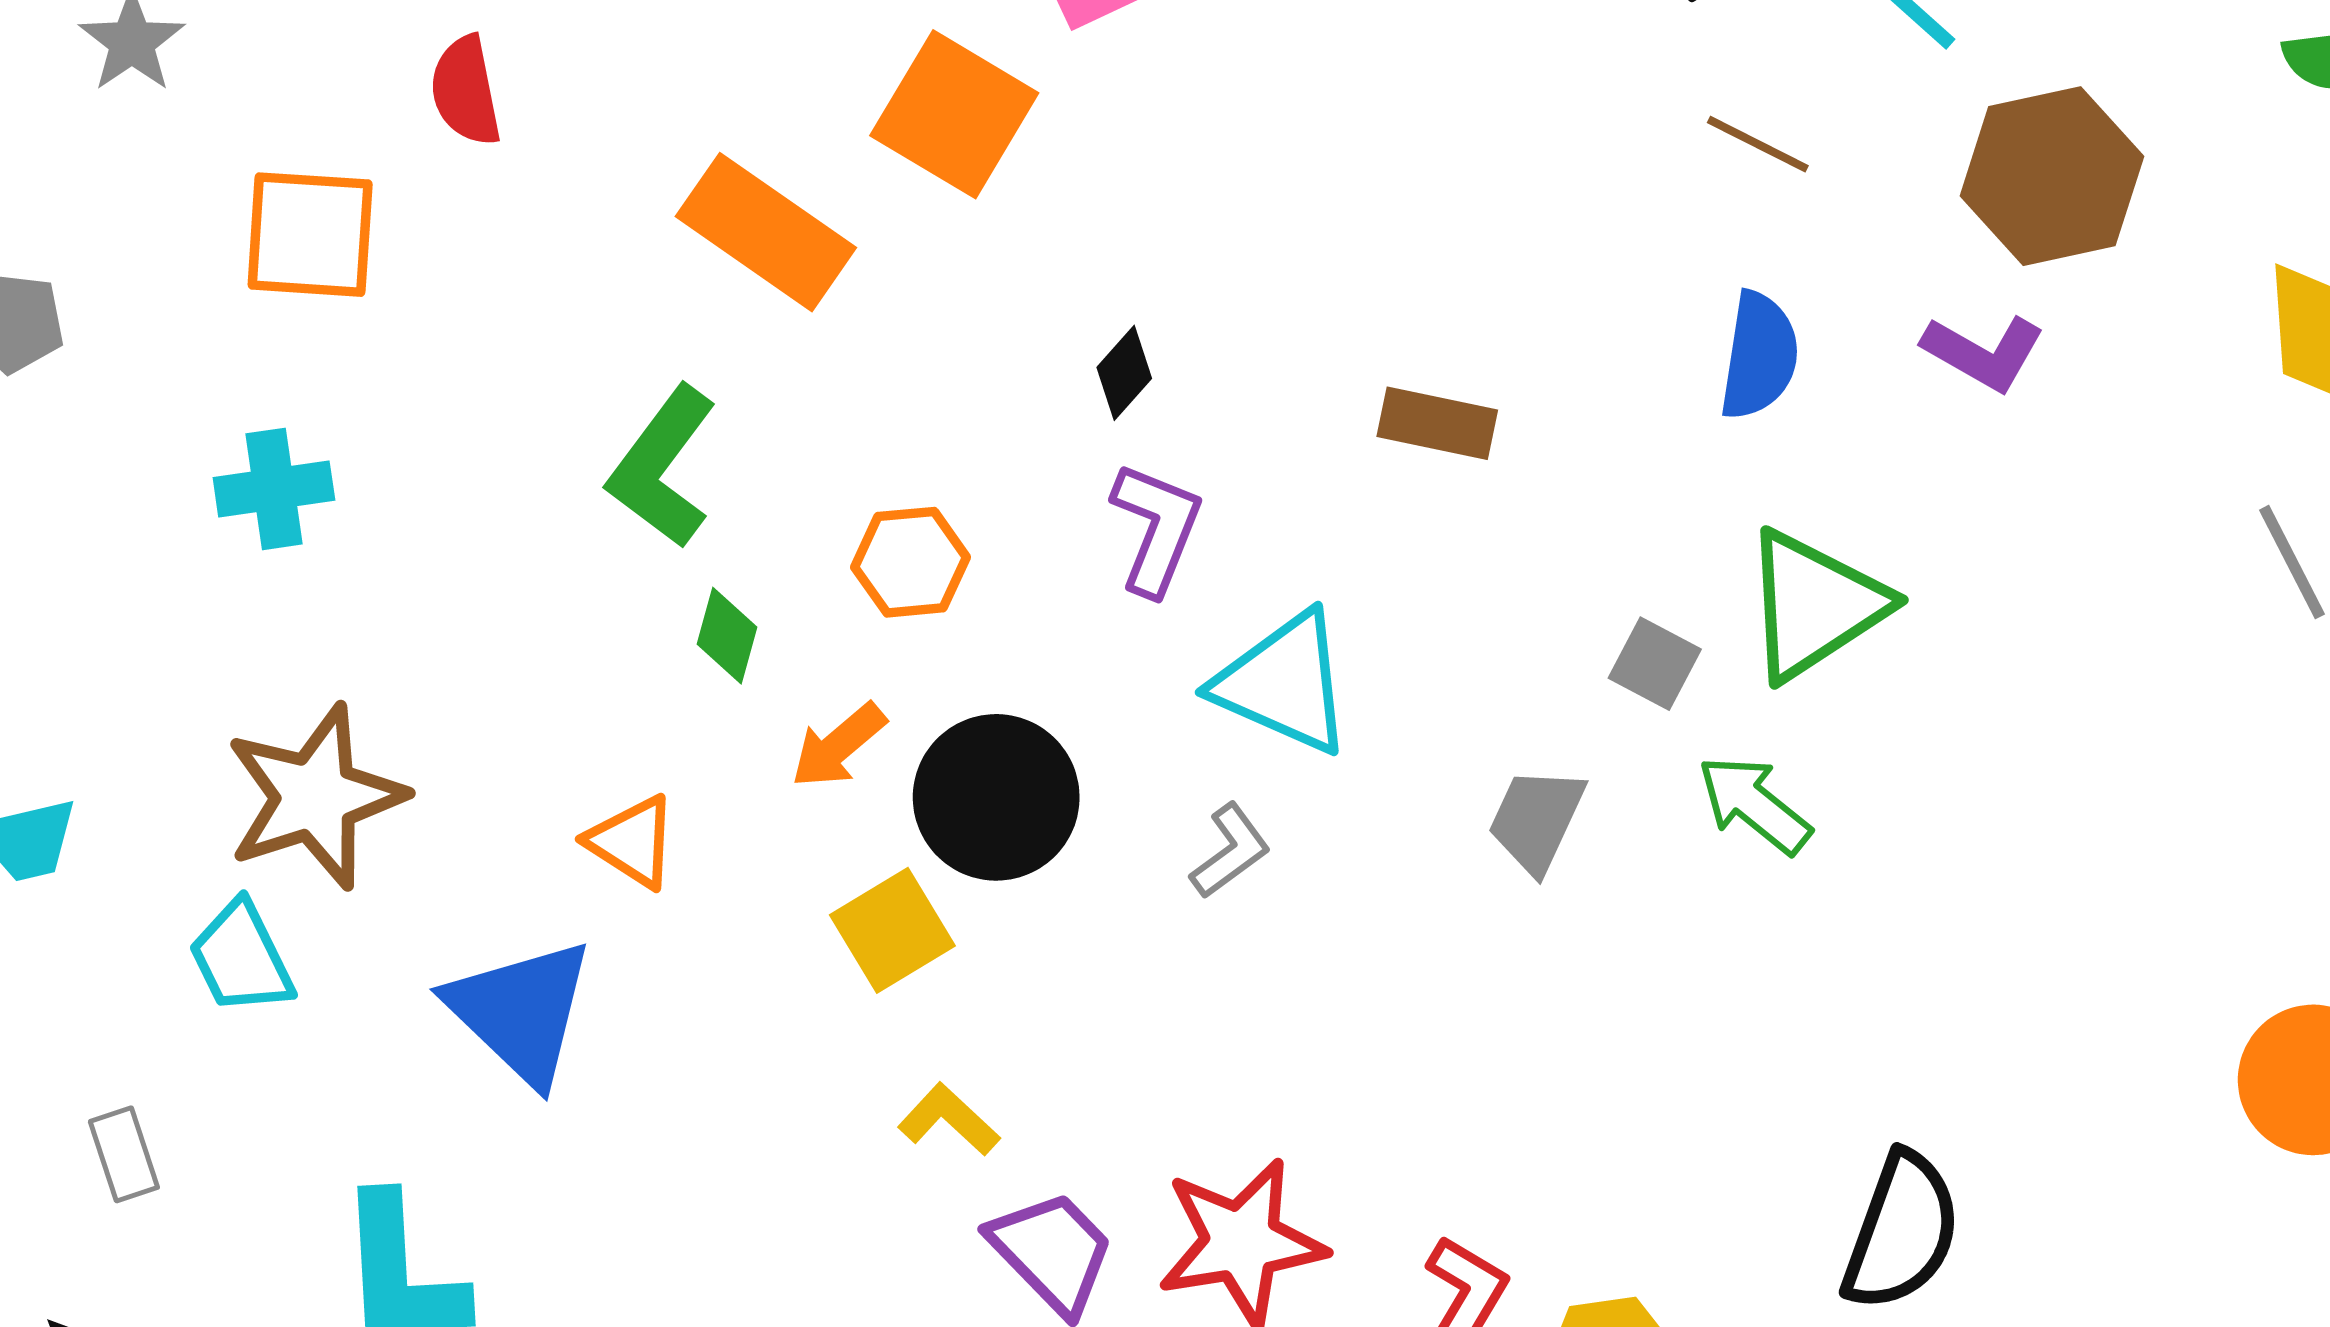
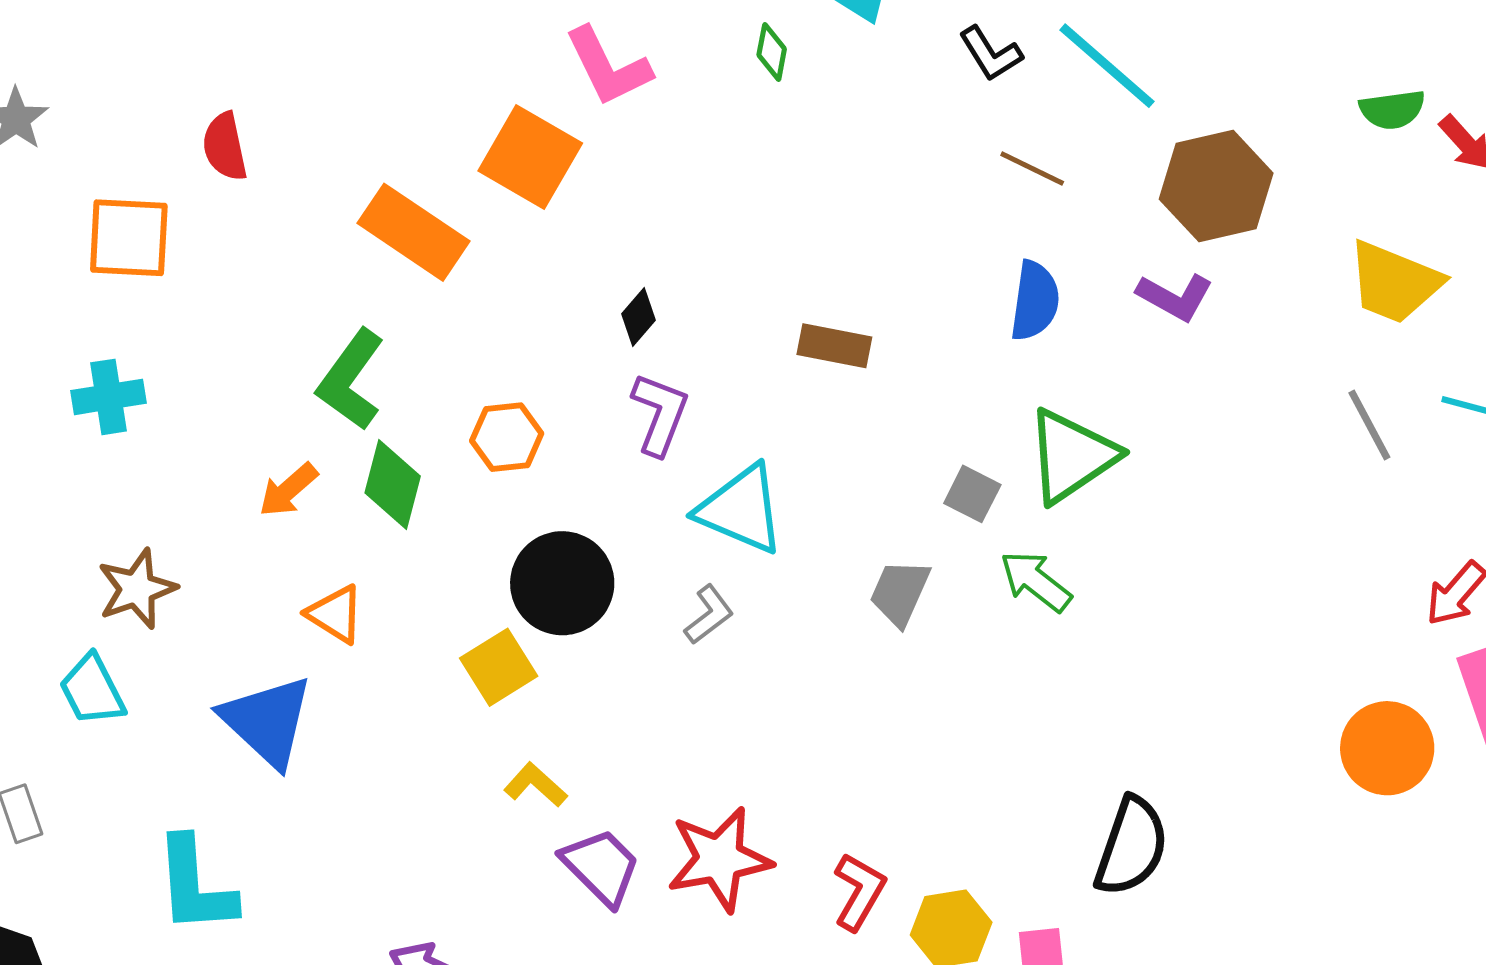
green diamond: (727, 636) -> (393, 485), size x1.5
orange arrow: (838, 746) -> (288, 490), moved
brown star: (315, 797) -> (137, 589), size x0.7

